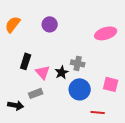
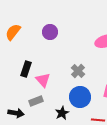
gray cross: (78, 63) -> (78, 71), turned 32
black star: (62, 72) -> (62, 113), moved

